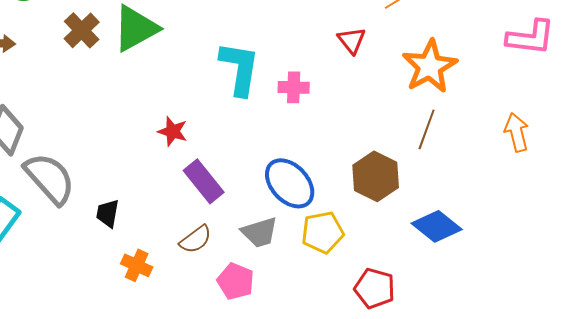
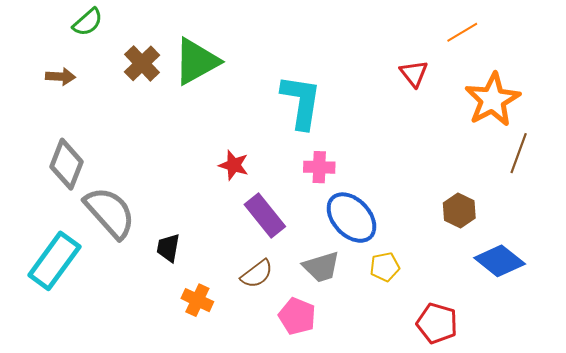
pink cross: (294, 87) -> (319, 167), moved
brown line: (427, 129) -> (519, 153), moved
brown hexagon: (376, 176) -> (459, 210), moved, size x0.7
yellow pentagon: (323, 232) -> (385, 267), size x0.7

